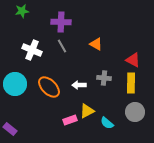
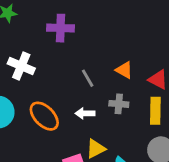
orange triangle: (96, 44) -> (124, 70), moved
gray line: (62, 46) -> (88, 78), moved

